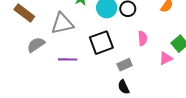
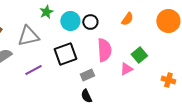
pink semicircle: (143, 38) -> (104, 50), size x1.6
purple line: (68, 59) -> (33, 70), turned -30

